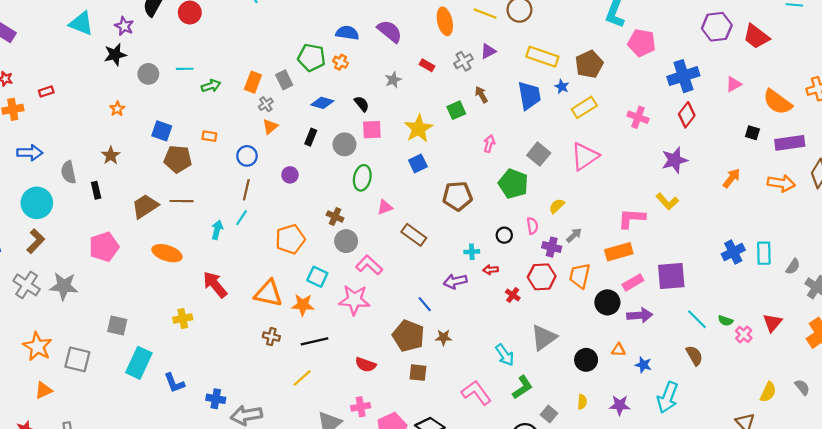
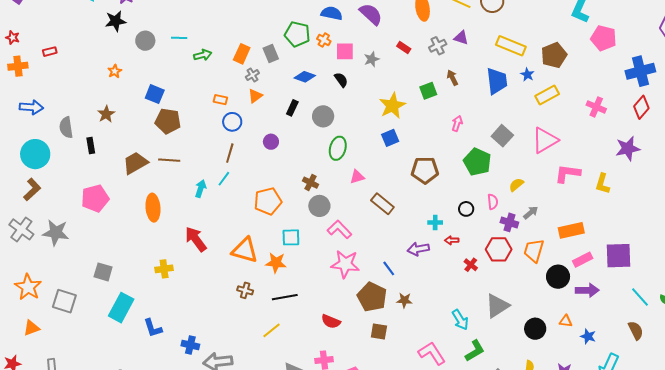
purple triangle: (488, 51) -> (461, 38), turned 42
pink square: (372, 130) -> (345, 51), moved
orange rectangle: (209, 136) -> (220, 100), moved
yellow L-shape: (667, 201) -> (603, 184), moved, turned 55
pink L-shape: (632, 218) -> (568, 174), moved
orange ellipse: (167, 253) -> (153, 208), turned 64
cyan square: (317, 277) -> (291, 237), turned -30
pink star: (354, 300) -> (345, 264), moved

